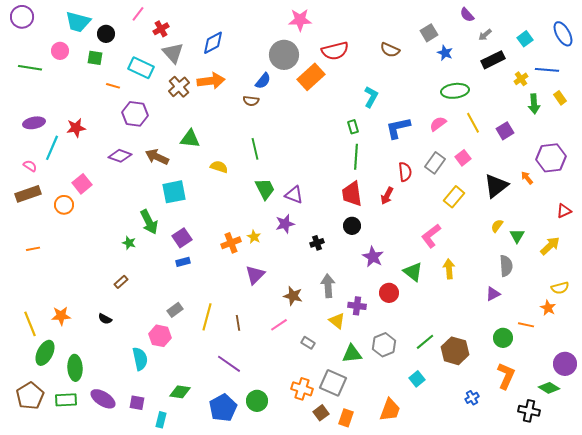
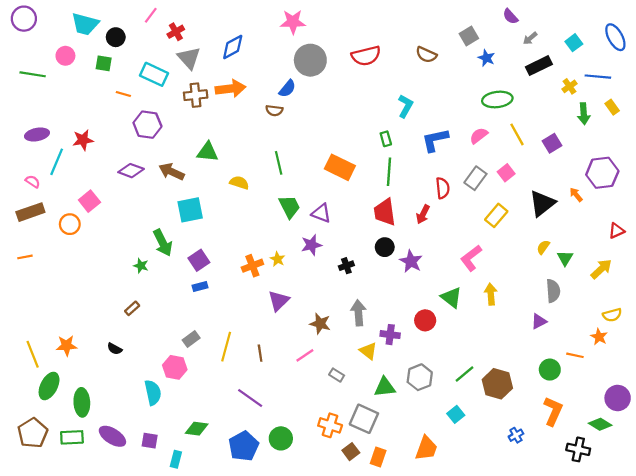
pink star: (300, 20) -> (293, 22), moved
orange rectangle: (311, 77) -> (340, 167), moved, turned 68
brown cross: (179, 87) -> (196, 95), turned 35
orange line: (33, 249) -> (25, 257), moved
purple star: (373, 257) -> (411, 261), moved

